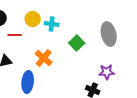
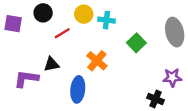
red line: (15, 35) -> (62, 33), turned -32

